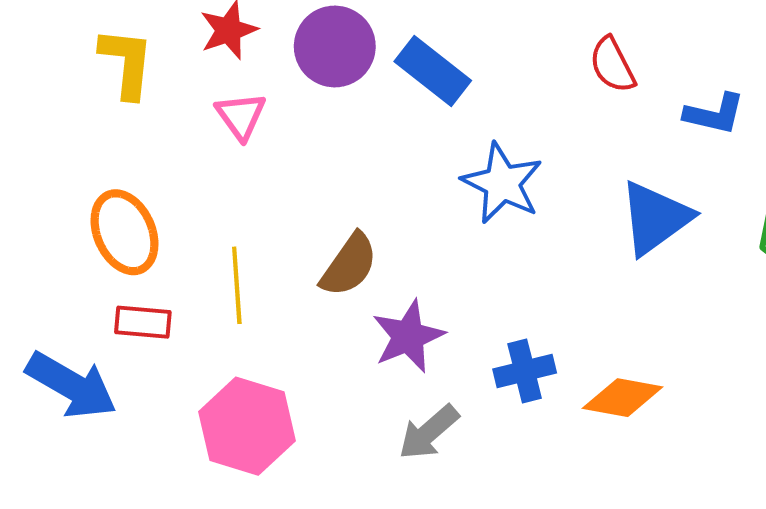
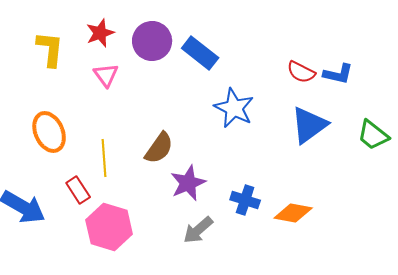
red semicircle: (612, 65) -> (301, 72), moved, turned -36
red rectangle: (143, 322) -> (78, 190), moved, turned 52
blue cross: (525, 371) -> (245, 200), turned 32

